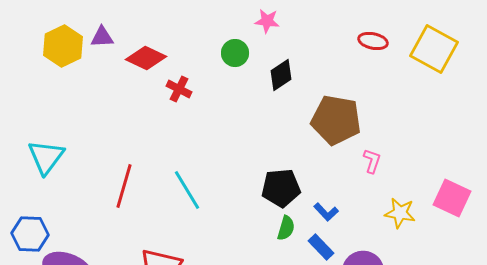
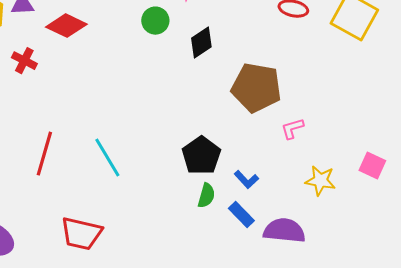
red cross: (179, 89) -> (24, 61), moved
pink L-shape: (372, 161) -> (292, 129), turned -125
black pentagon: (281, 188) -> (201, 156), turned -30
pink square: (452, 198) -> (372, 166), size x0.7

